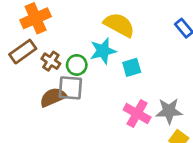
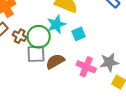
green circle: (77, 65) -> (39, 37), size x1.5
brown semicircle: (53, 97) -> (55, 61), moved

